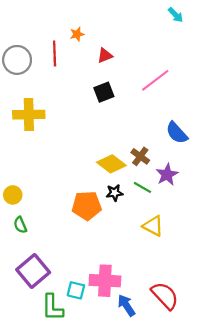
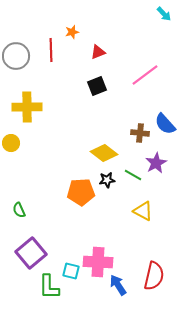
brown cross: (140, 156) -> (140, 133), moved, turned -30
yellow circle: (13, 195) -> (11, 143), moved
red semicircle: (165, 296) -> (154, 276), turned 56

